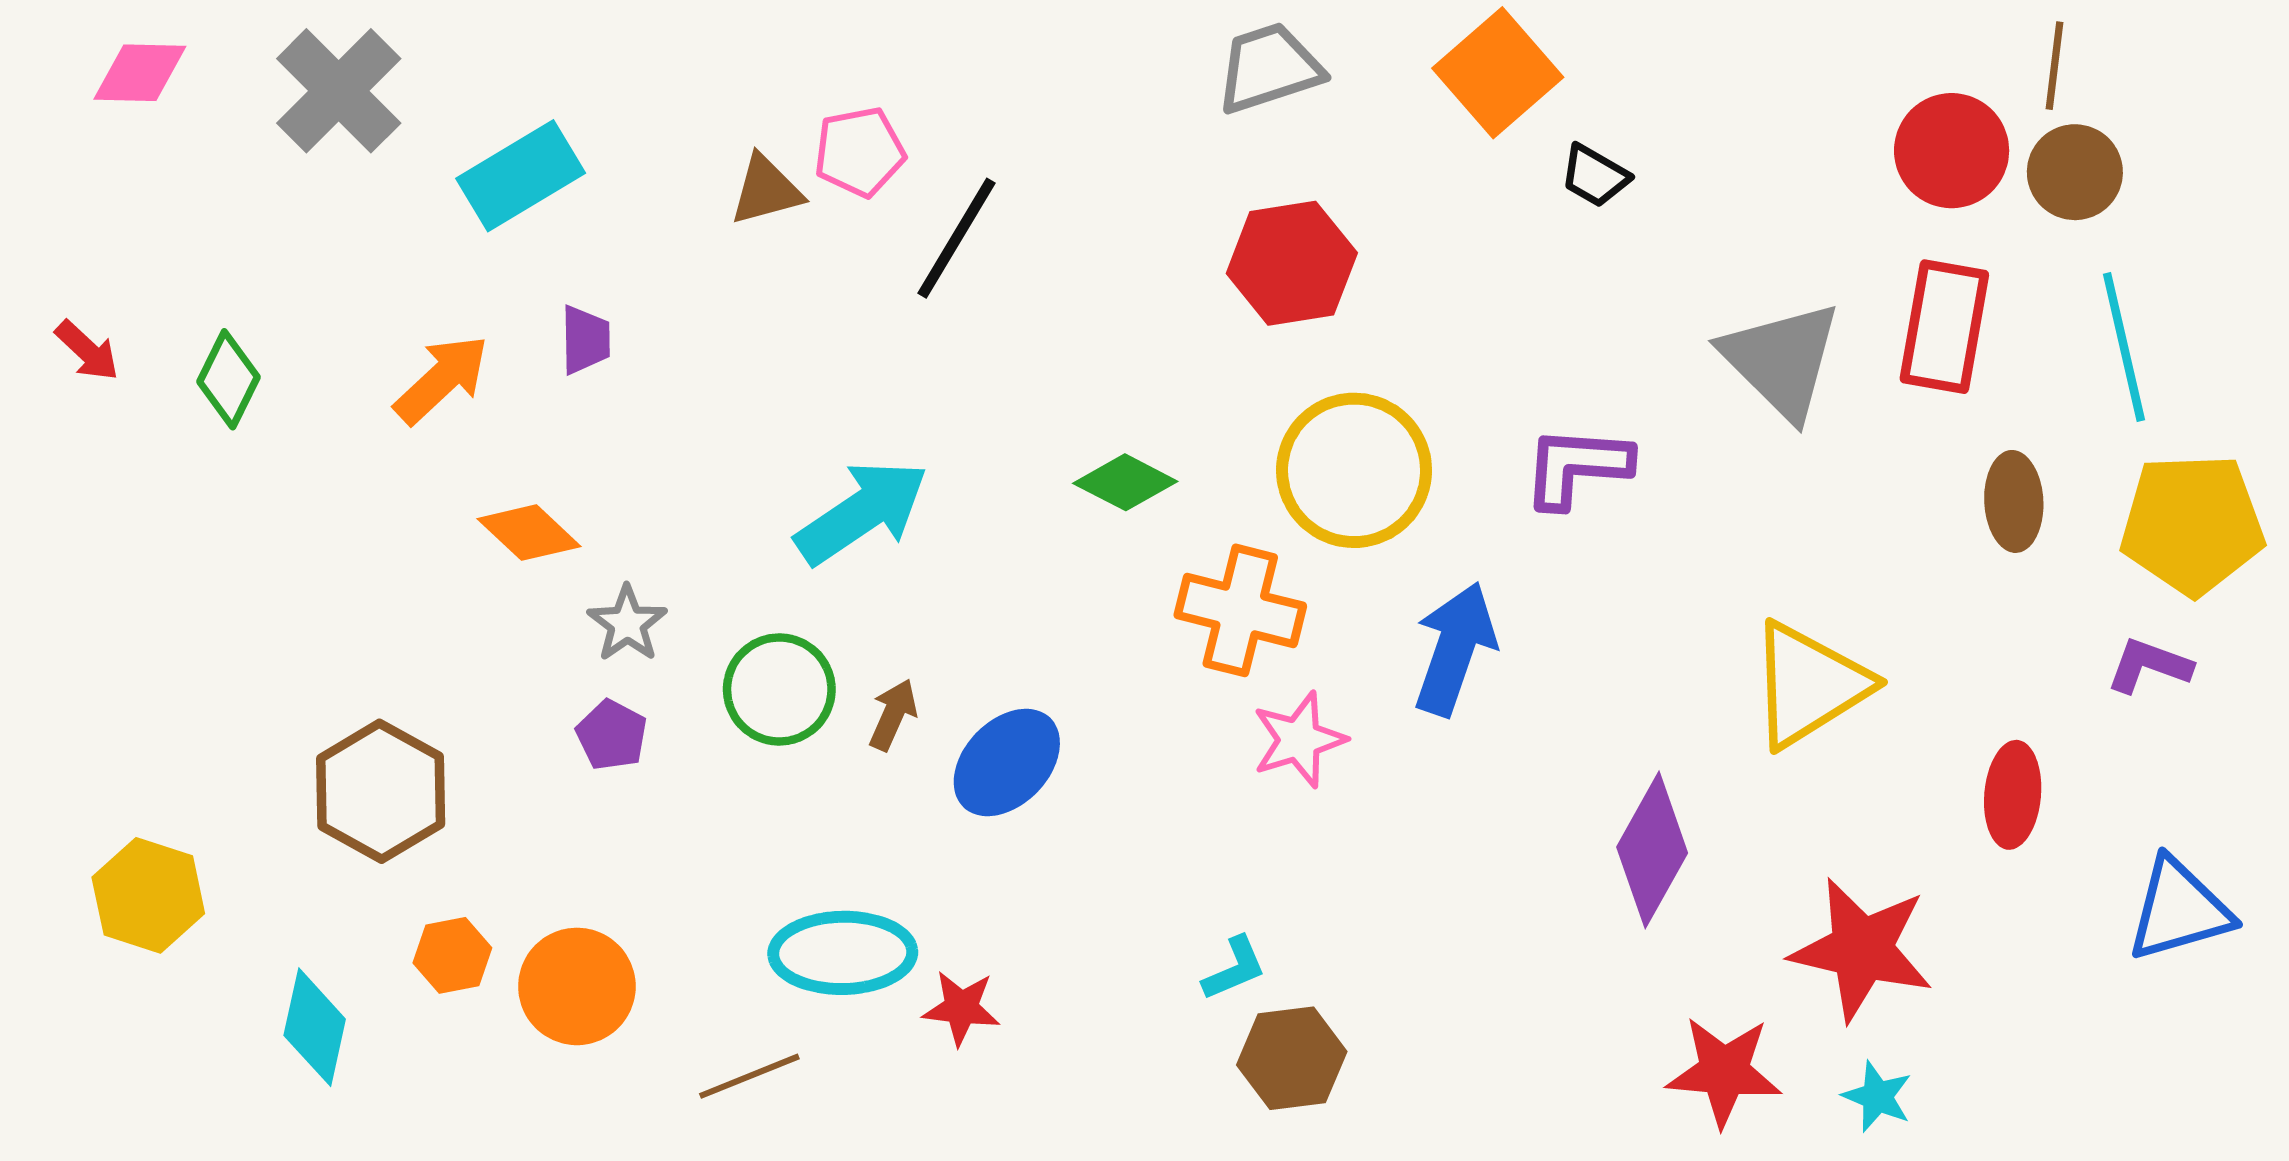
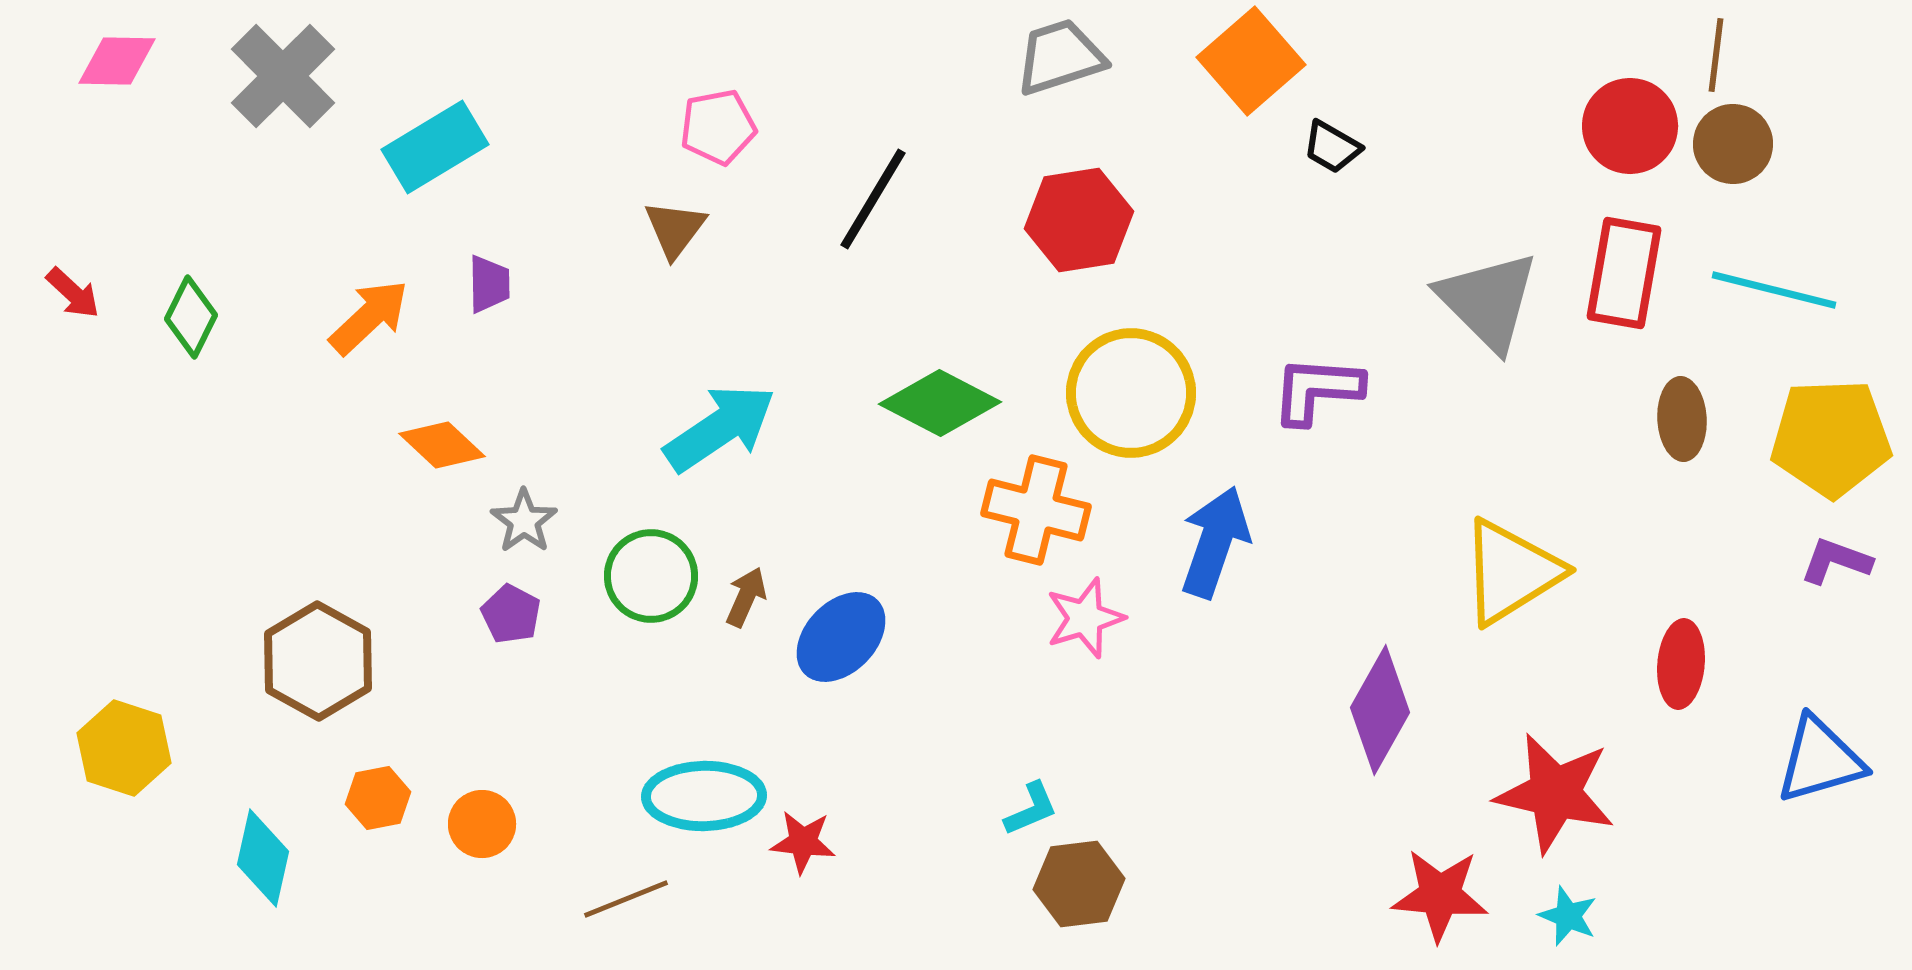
brown triangle: (766, 190) -> (675, 229), moved, turned -38
black line: (957, 238) -> (873, 199), moved
cyan line: (2124, 347) -> (1774, 290), turned -63
green diamond: (1125, 482) -> (940, 403), size x1.4
purple L-shape: (2149, 666) -> (1836, 561), moved
orange circle: (577, 986) -> (482, 824), size x0.7

